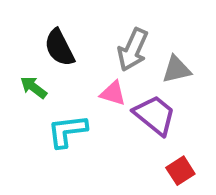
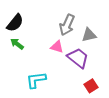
black semicircle: (59, 48) -> (15, 23), moved, turned -114
cyan L-shape: (67, 131) -> (36, 80), moved

